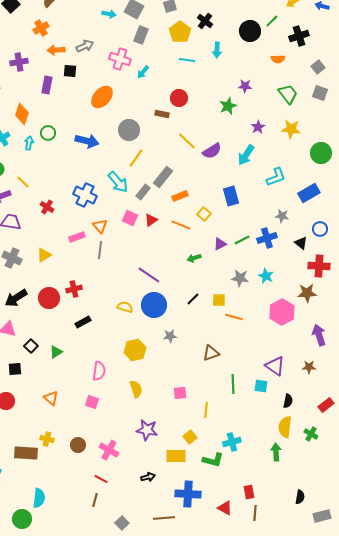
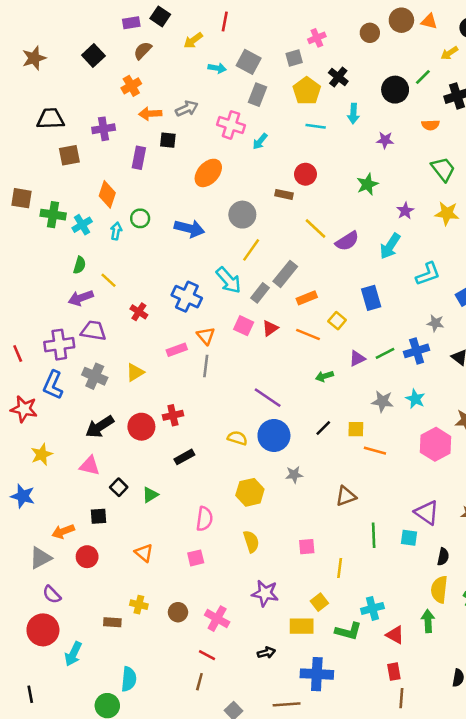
purple star: (245, 86) -> (385, 140), moved
pink square: (92, 402) -> (196, 558), turned -32
brown rectangle: (26, 453) -> (112, 622), size x0.6
red triangle: (225, 508) -> (395, 635), moved

